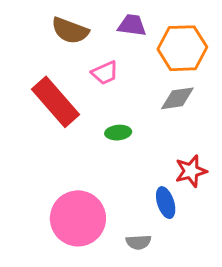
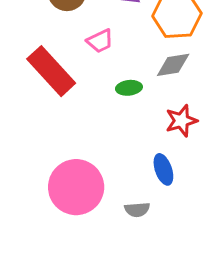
green ellipse: (118, 133) -> (129, 88), moved
red star: (191, 171) -> (181, 121), moved

